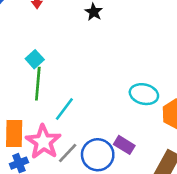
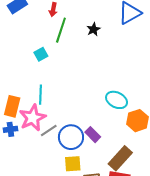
green line: (38, 84) -> (61, 30), moved
cyan line: (64, 109) -> (40, 95), moved, turned -48

